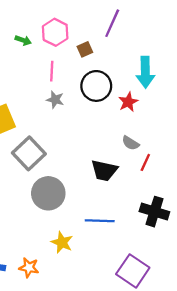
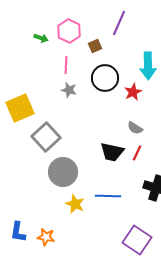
red line: (145, 162) -> (137, 153), moved
yellow star: (62, 242) -> (75, 204), moved

